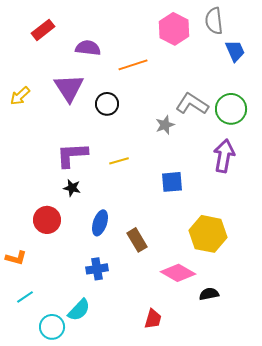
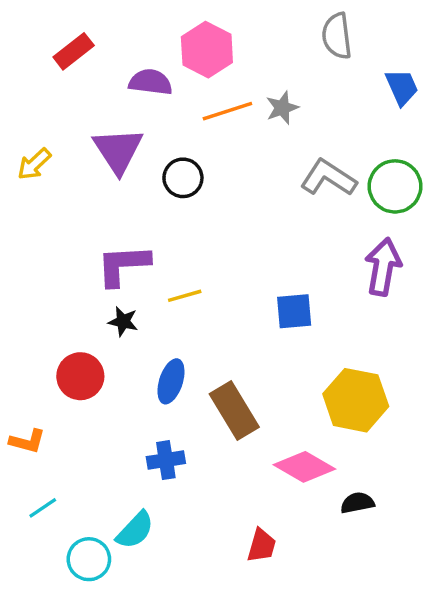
gray semicircle: (214, 21) -> (337, 36), moved
pink hexagon: (174, 29) -> (207, 50), moved
gray star: (165, 125) -> (282, 108), moved
yellow line: (119, 161) -> (185, 296), moved
brown rectangle: (137, 240) -> (234, 410), size x1.4

